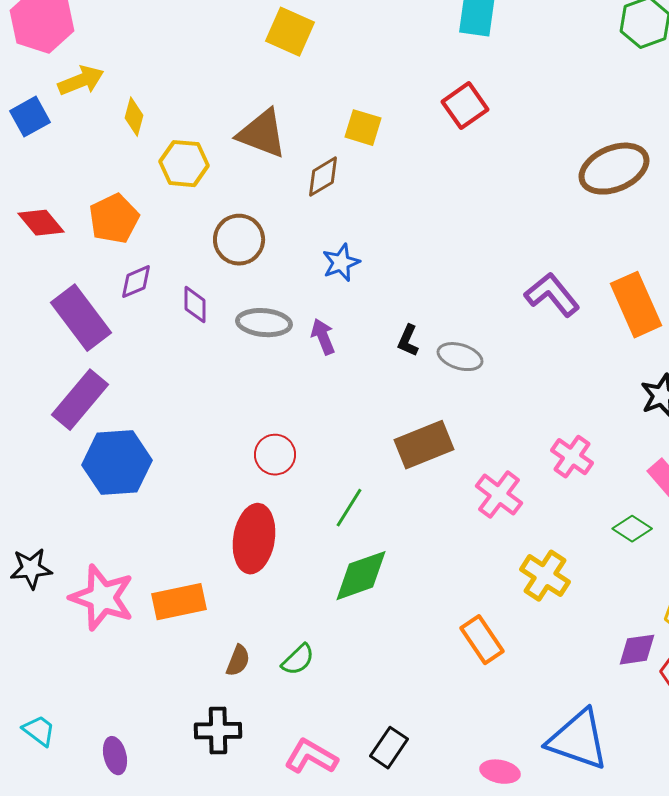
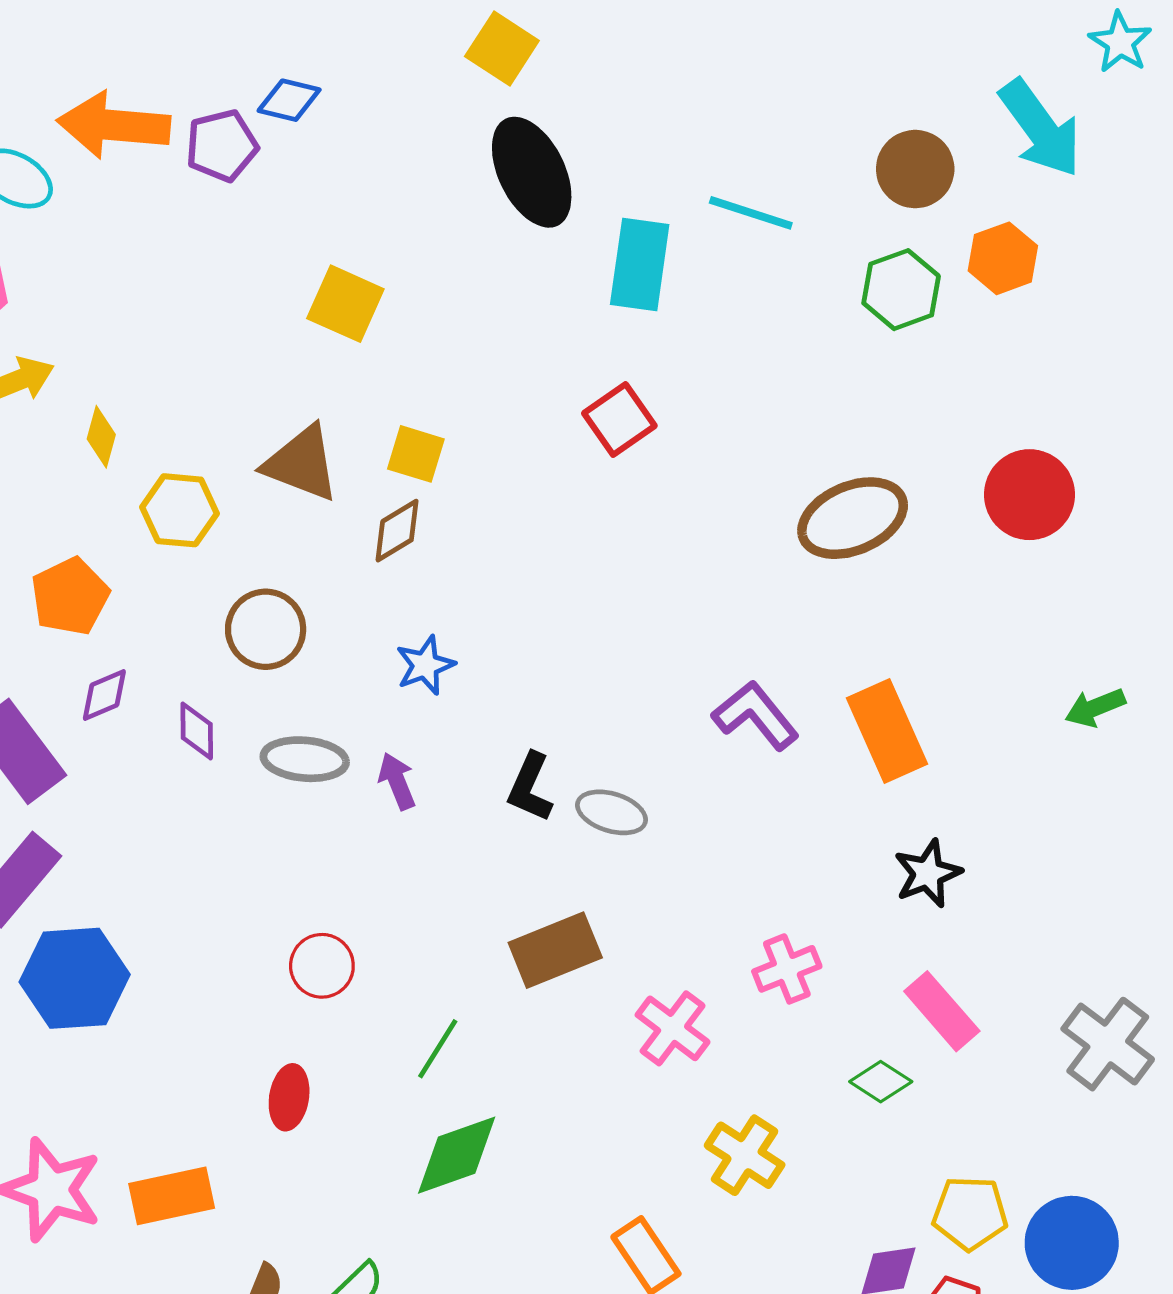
yellow square: (363, 128) -> (416, 454), moved
black L-shape: (408, 341) -> (530, 787), size x1.4
pink cross: (572, 457) -> (787, 969), turned 33
red ellipse: (254, 539) -> (289, 1097), size x0.6

